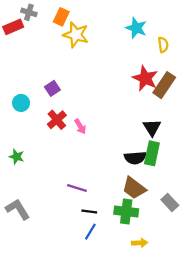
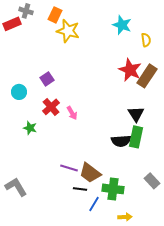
green star: (17, 157) -> (30, 128), moved
brown trapezoid: (134, 188) -> (90, 173), moved
blue line: (90, 232) -> (94, 204), moved

